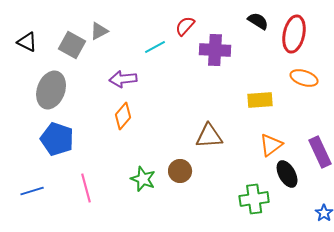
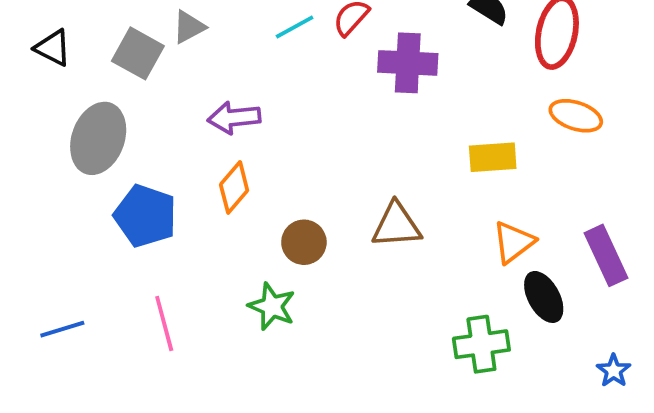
cyan line: (155, 47) -> (295, 27), moved
blue pentagon: (57, 139) -> (145, 216), moved
brown circle: (180, 171) -> (304, 242), moved

